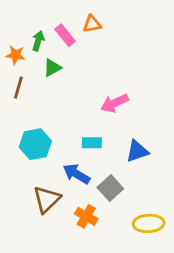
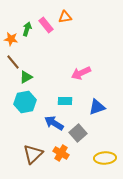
green triangle: (52, 68) -> (26, 77), moved
brown line: (18, 88) -> (13, 62), turned -56
brown triangle: (47, 199) -> (33, 154), moved

